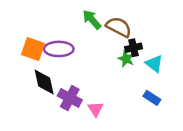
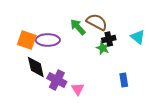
green arrow: (92, 20) -> (78, 27), moved
cyan triangle: (154, 64) -> (138, 37), moved
blue rectangle: (152, 98) -> (124, 80), turned 48

